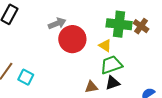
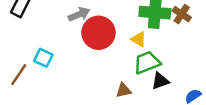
cyan square: (26, 77) -> (43, 58), moved
black triangle: (113, 83) -> (160, 81), moved

